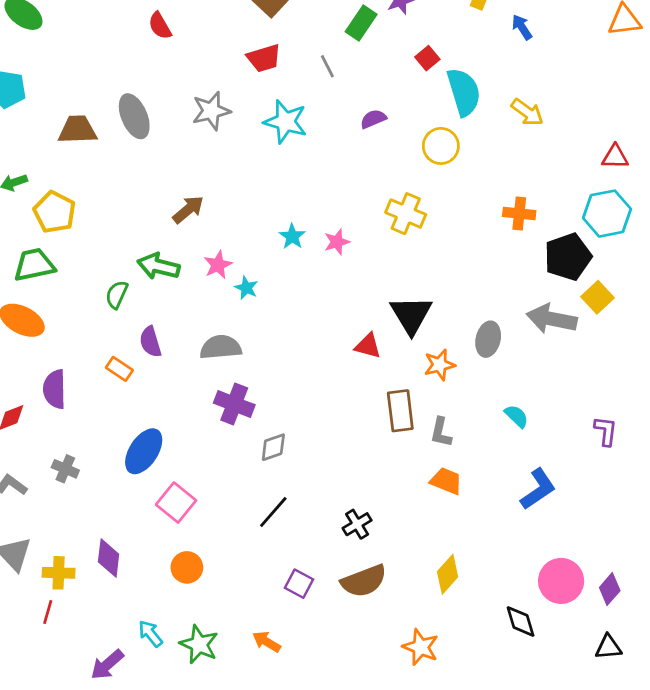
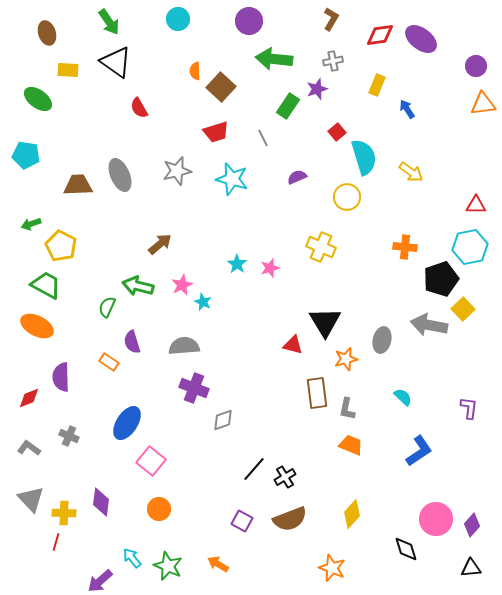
green trapezoid: (34, 265) -> (46, 285), turned 40
black line: (273, 512) -> (254, 469), moved

